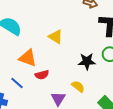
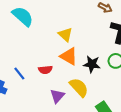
orange triangle: (28, 58) -> (69, 56), moved
yellow semicircle: (78, 86) -> (79, 87), size x1.5

